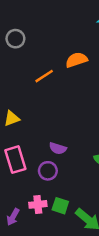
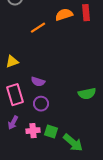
purple semicircle: (58, 148) -> (38, 82), moved
purple arrow: (13, 217) -> (13, 123), moved

